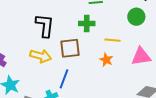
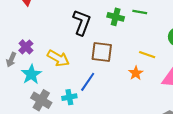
green cross: (87, 23) -> (116, 17), moved
yellow arrow: (41, 56) -> (58, 58), moved

